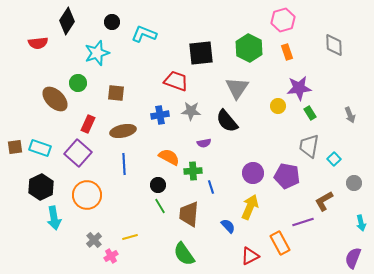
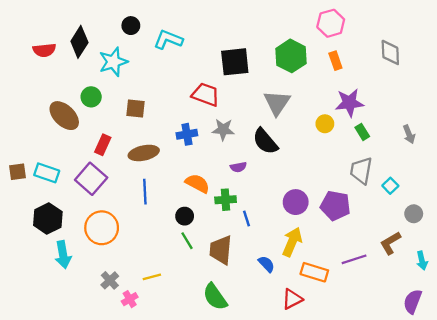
black diamond: (67, 21) -> (79, 42), moved
brown L-shape: (324, 201) -> (390, 243), moved
orange rectangle: (280, 243) -> (314, 272), moved, turned -45

